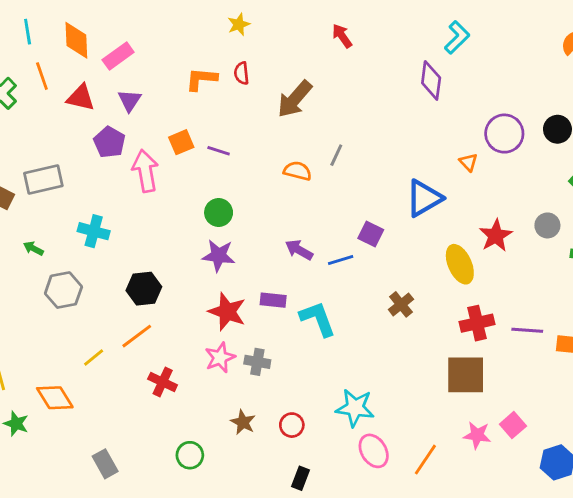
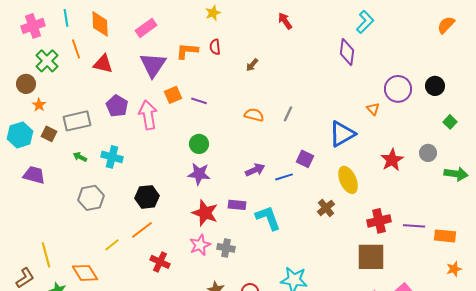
pink rectangle: (118, 56) -> (146, 28), moved
brown arrow: (295, 99) -> (252, 65), size x0.5
purple triangle: (130, 101) -> (153, 65), moved, size x1.6
purple pentagon: (109, 142) -> (117, 106), moved
gray line: (336, 155) -> (288, 114), moved
green arrow: (33, 248) -> (80, 157), moved
purple arrow: (299, 250) -> (255, 170), turned 126
yellow ellipse: (460, 264) -> (348, 180), moved

